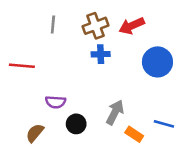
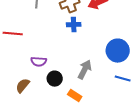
blue circle: (157, 62) -> (118, 51), moved
orange rectangle: (134, 134) -> (75, 96), moved

